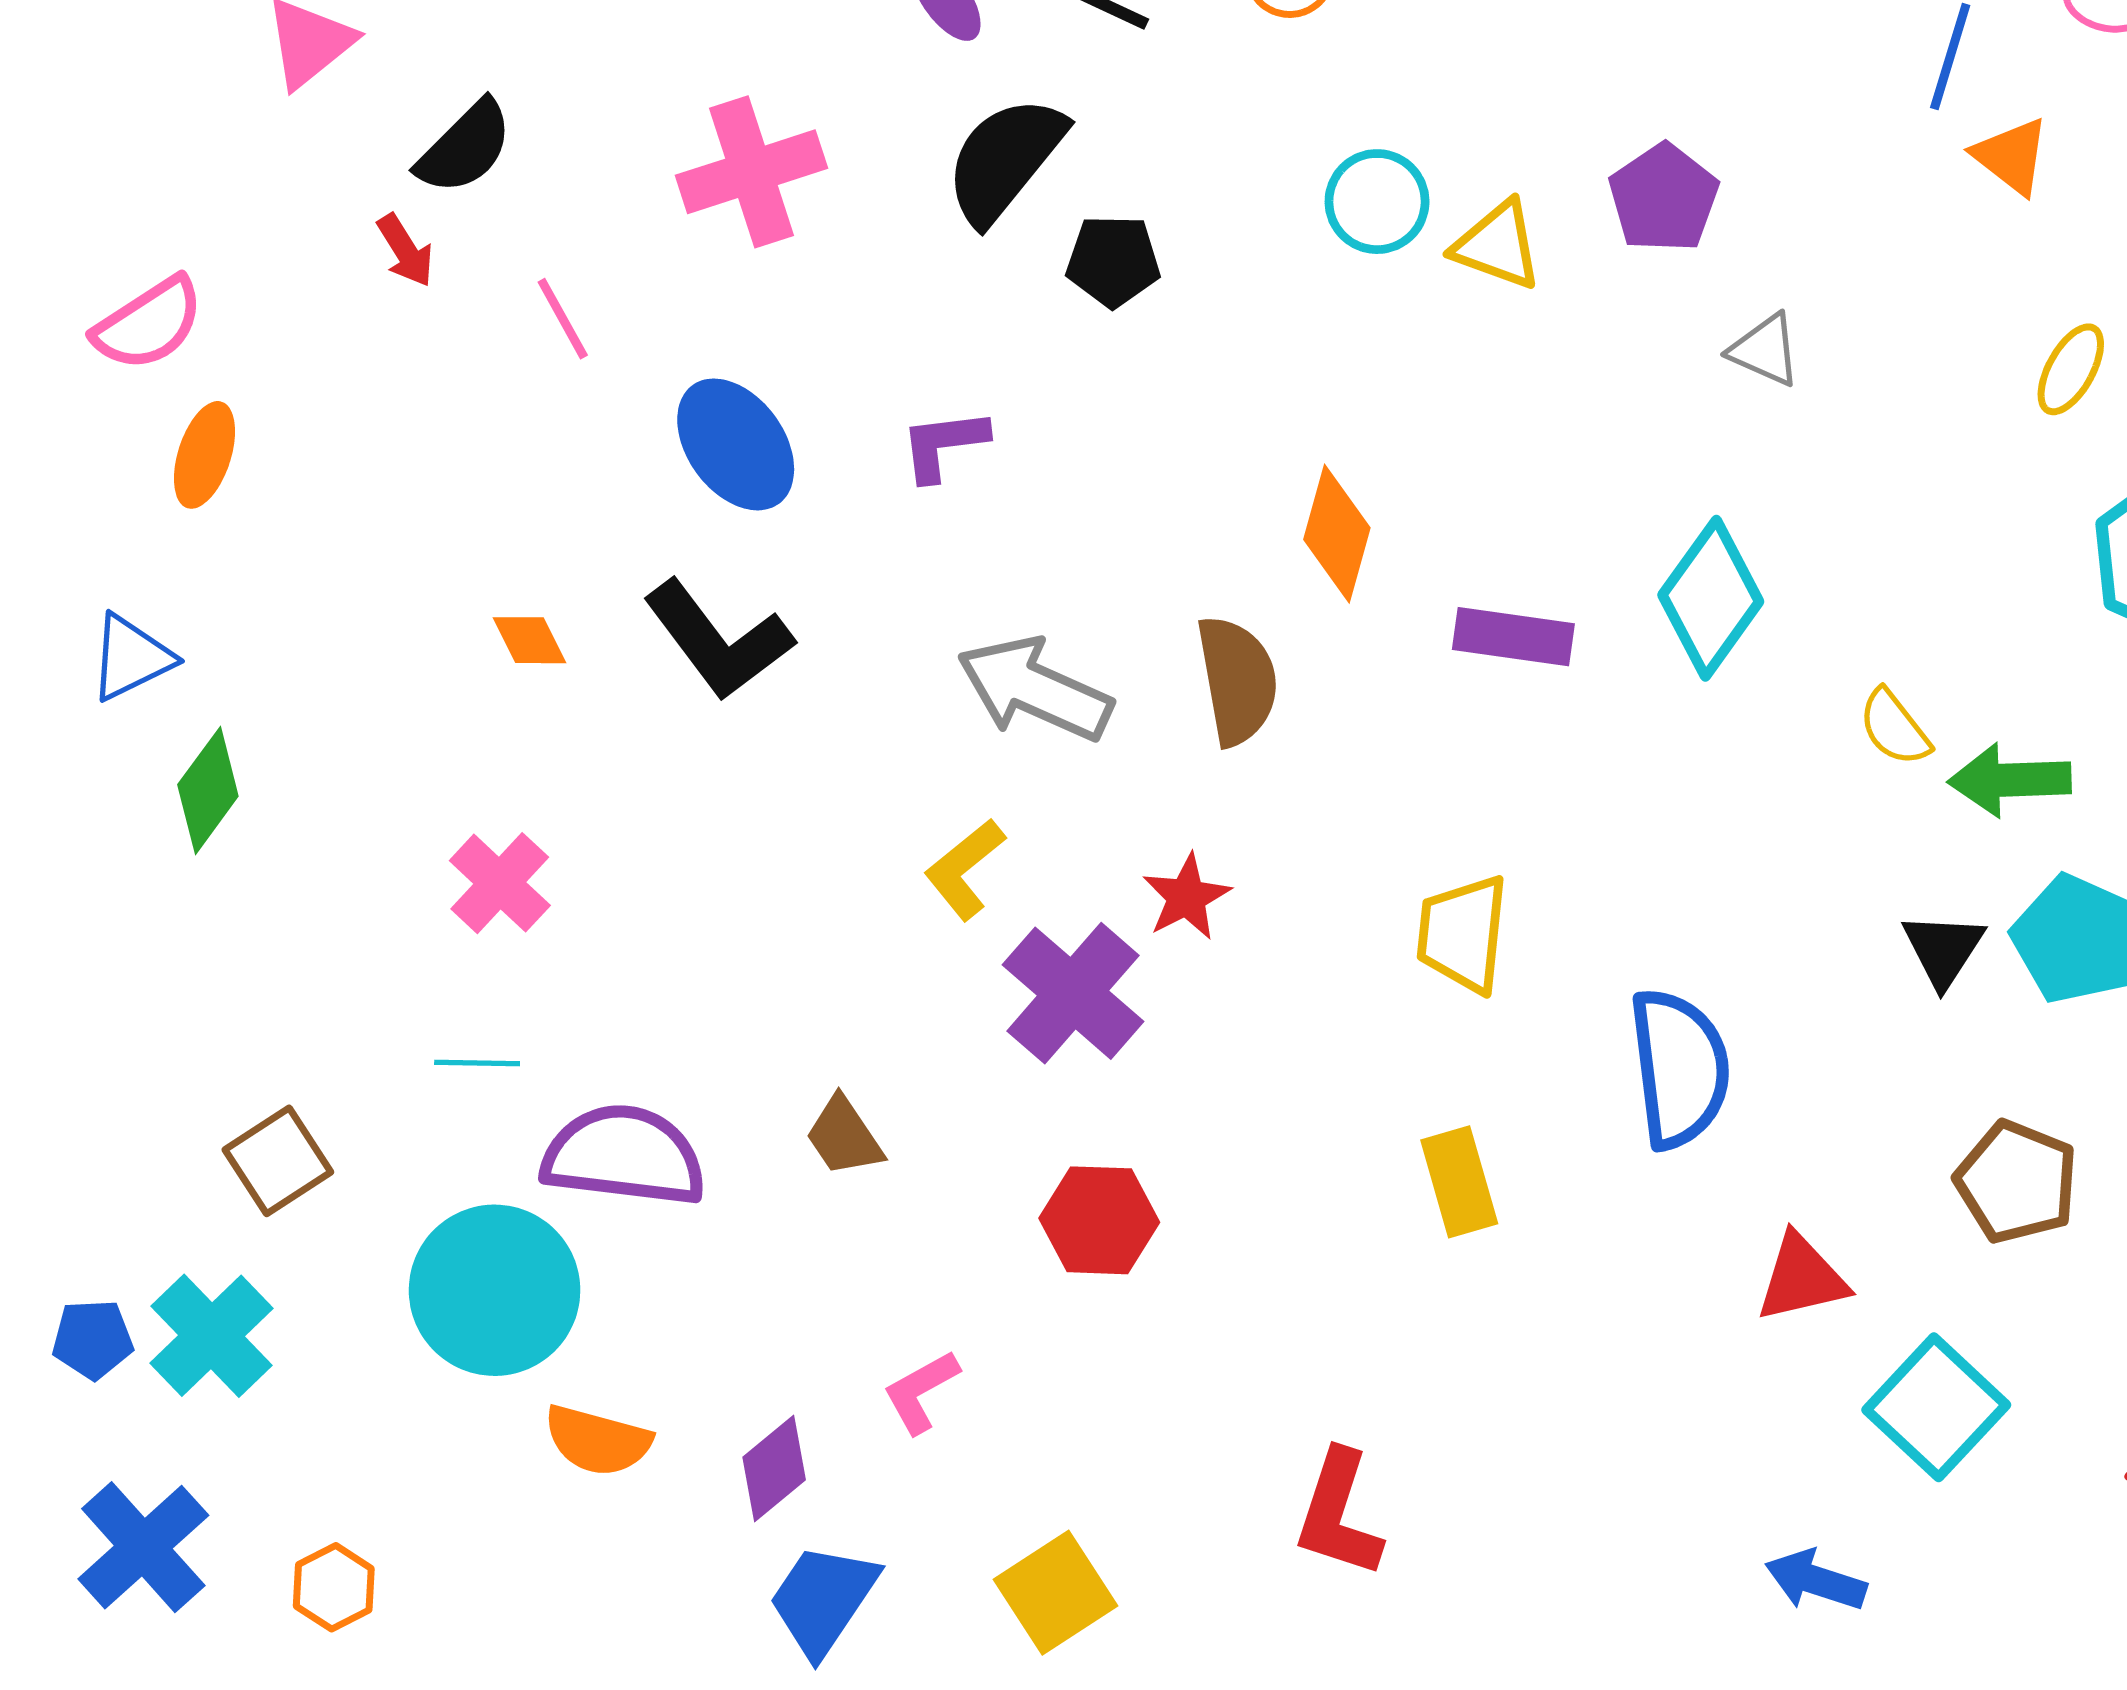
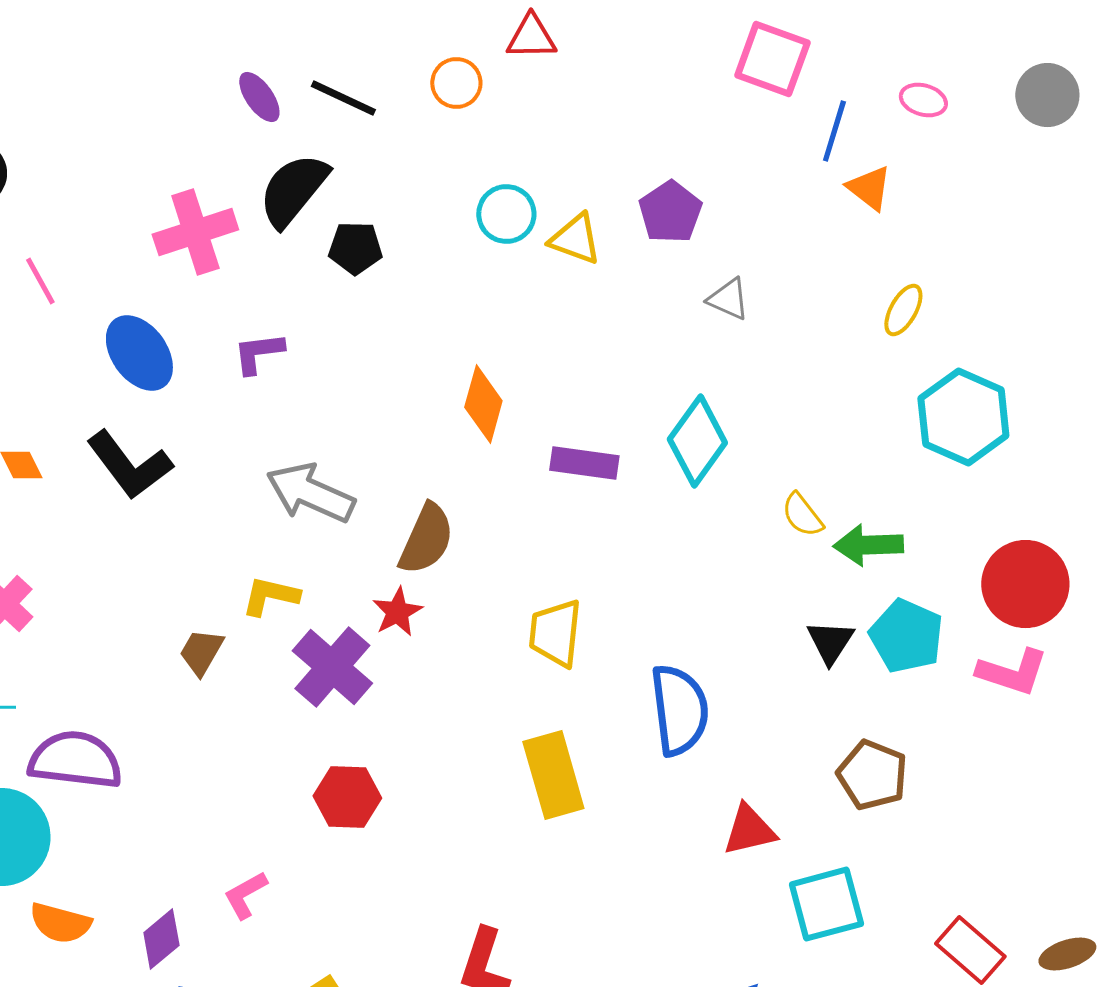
pink cross: (751, 172) -> (195, 232), moved
brown semicircle: (1237, 680) -> (426, 539), moved, turned 34
yellow L-shape: (965, 869) -> (270, 596), turned 52
brown trapezoid: (844, 1136) -> (201, 652), moved, turned 64
yellow rectangle: (1459, 1182) -> (553, 775), size x1.4
cyan square: (1936, 1407) -> (826, 904), turned 32

